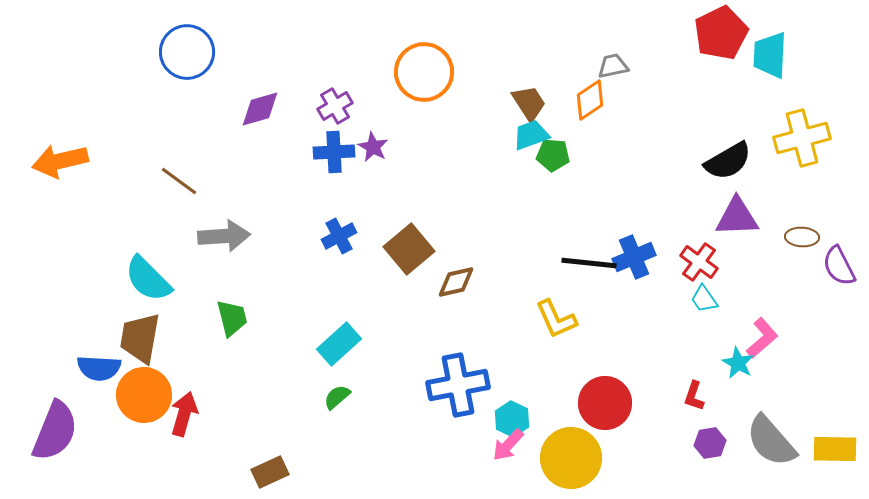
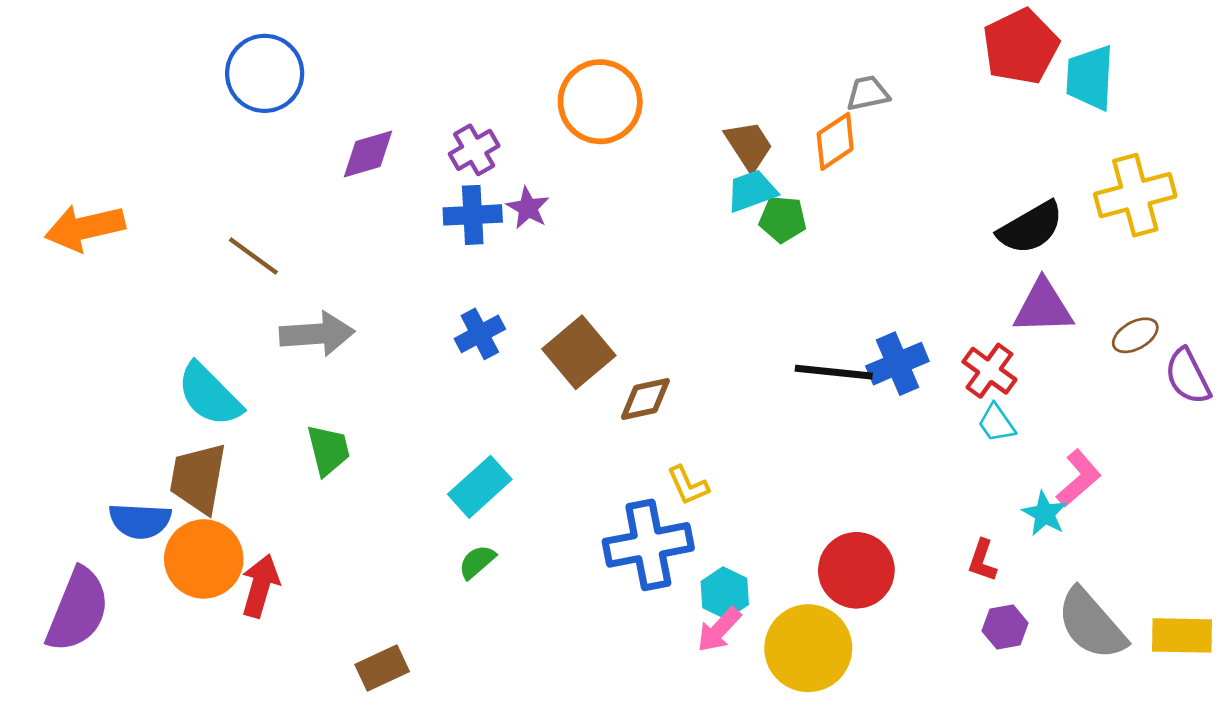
brown ellipse: (802, 237) -> (1135, 335), turned -32
yellow L-shape: (556, 319) -> (688, 485), moved, size x0.7

